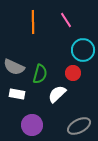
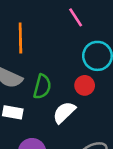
orange line: (33, 22) -> (20, 38), moved

